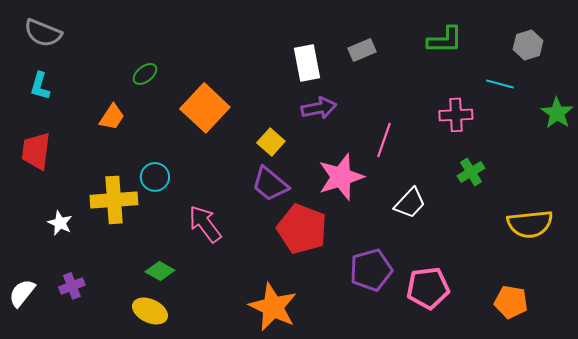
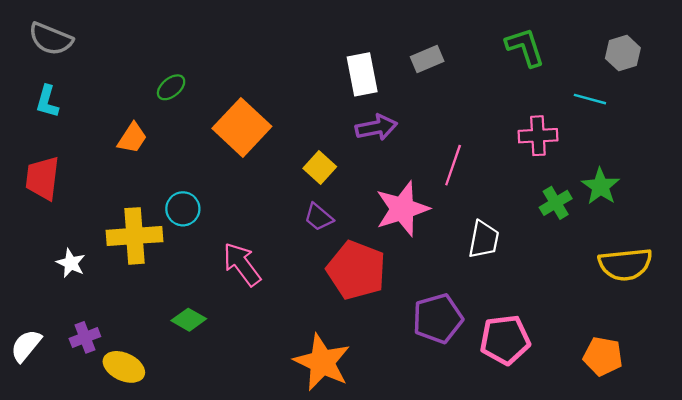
green L-shape: (445, 40) -> (525, 47), turned -108
green star: (557, 113) -> (601, 186), moved
purple trapezoid: (270, 184) -> (319, 217), size x0.7
white trapezoid: (410, 203) -> (484, 239), turned -32
yellow ellipse: (150, 311) -> (124, 367), moved

